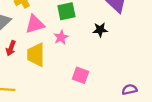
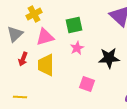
black star: (100, 30) -> (109, 58), moved, size x1.5
pink star: (61, 37) -> (77, 48), moved

